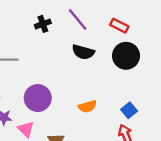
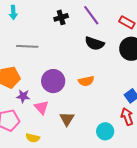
orange semicircle: (87, 106) -> (86, 81), moved

